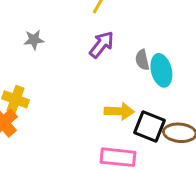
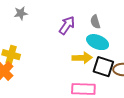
purple arrow: (102, 45) -> (67, 25), moved
cyan ellipse: (161, 70) -> (98, 42), moved, turned -50

